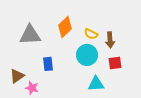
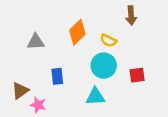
gray triangle: (30, 35) -> (36, 42), size x0.7
brown arrow: (110, 40) -> (131, 16), moved
cyan triangle: (96, 84) -> (95, 97), moved

